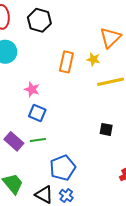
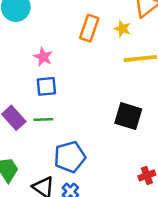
blue square: (37, 113) -> (46, 86), turned -36
black square: (106, 129) -> (128, 116), size x1.6

